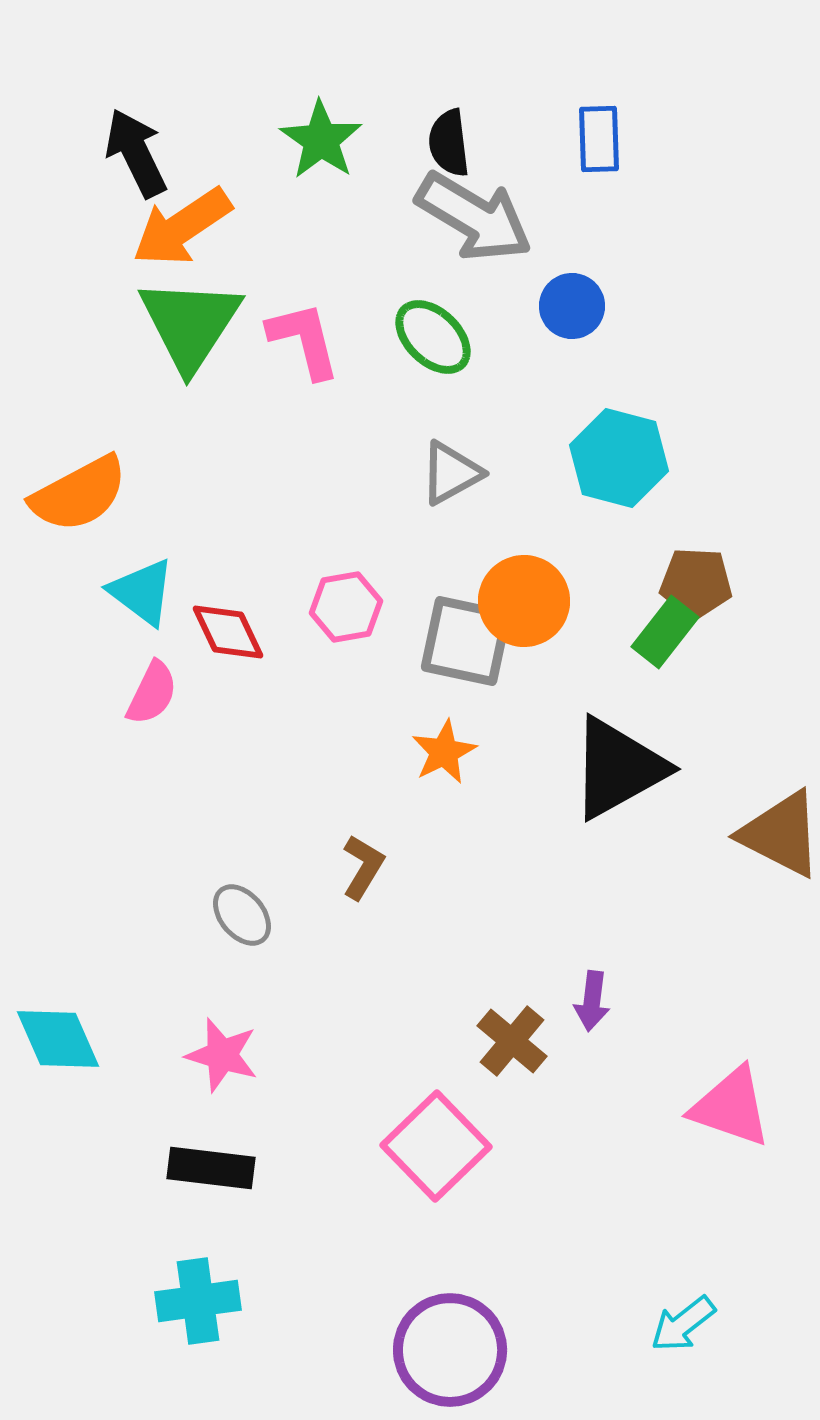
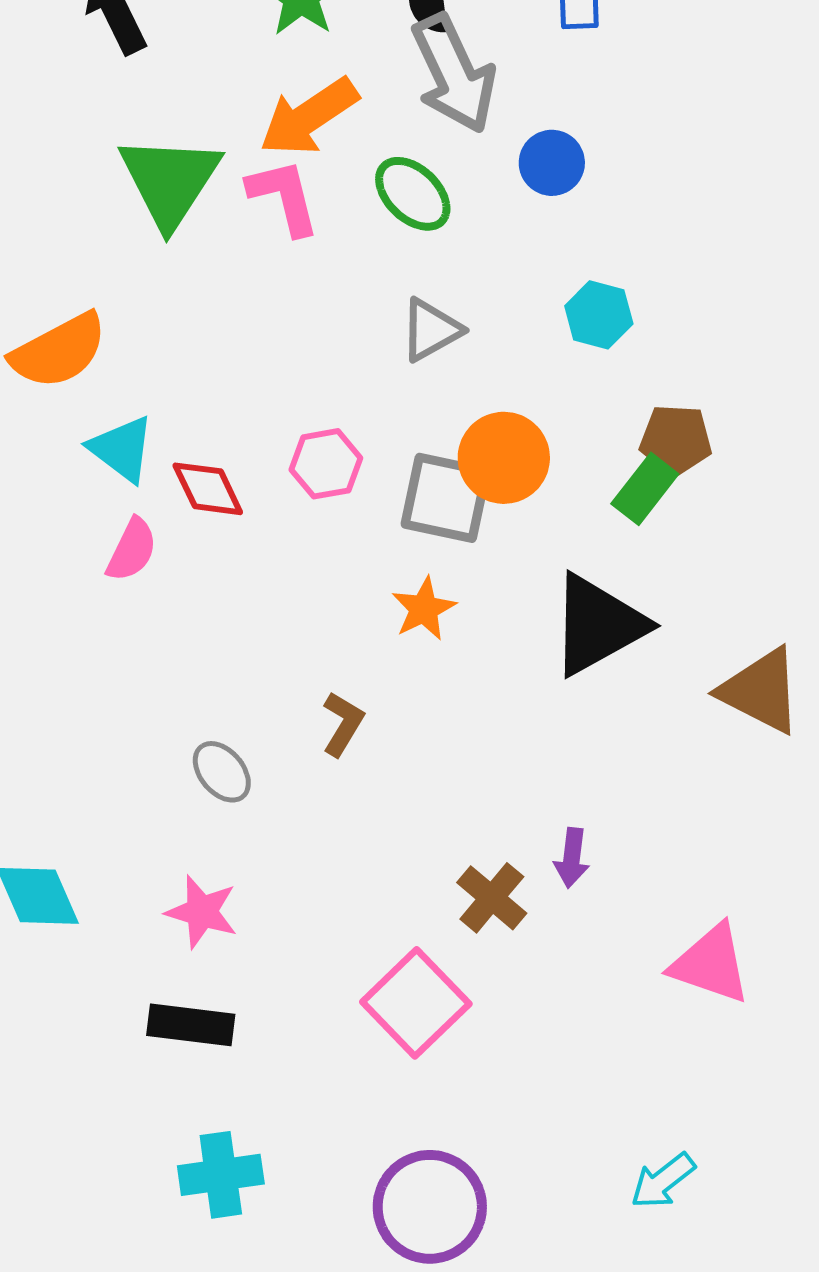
gray arrow: (474, 217) -> (454, 74), turned 34
orange arrow: (182, 227) -> (309, 117), moved
cyan hexagon: (619, 458) -> (599, 315), size x0.7
cyan cross: (198, 1301) -> (221, 1175), moved

